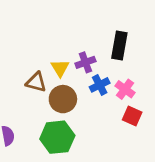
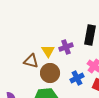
blue cross: (100, 85) -> (77, 78), moved

